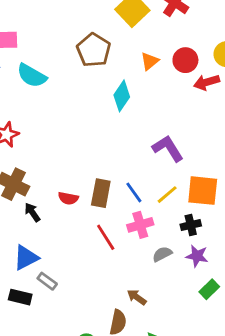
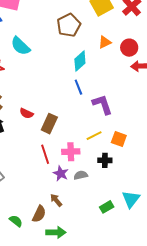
cyan semicircle: (32, 76) -> (20, 46), moved
orange square: (203, 191) -> (119, 139), size x0.7
blue line: (134, 192) -> (78, 87), moved
red semicircle: (68, 198) -> (26, 113), moved
purple star: (197, 256) -> (61, 174), moved

